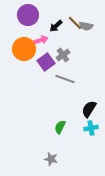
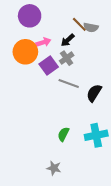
black arrow: (56, 26) -> (68, 40), moved
black semicircle: (89, 109) -> (94, 93), moved
cyan cross: (91, 128) -> (96, 135), size x1.5

